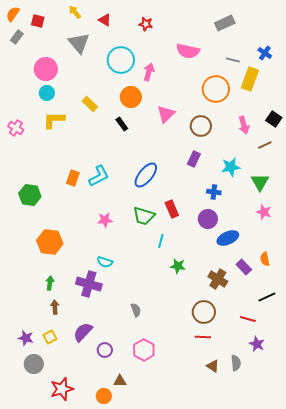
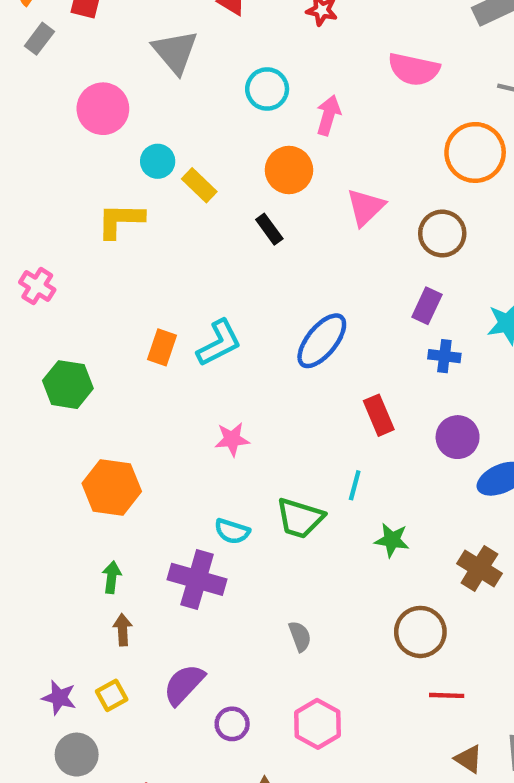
cyan circle: (121, 60) -> (267, 89), size x0.7
cyan circle: (47, 93) -> (158, 161), moved
pink cross: (16, 128) -> (37, 286), moved
blue cross: (214, 192) -> (444, 356), moved
green trapezoid: (144, 216) -> (300, 518), moved
brown circle: (204, 312) -> (420, 632), moved

